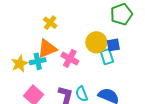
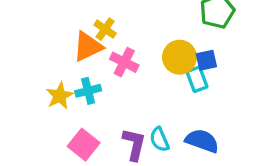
orange triangle: (47, 49) -> (88, 47), moved
pink cross: (70, 58) -> (124, 62), moved

